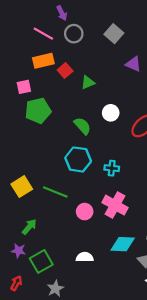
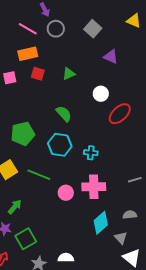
red square: (65, 71) -> (38, 74), moved, turned -32
green pentagon: (38, 111) -> (23, 134), moved
white circle: (111, 113) -> (101, 94), moved
pink cross: (115, 205) -> (94, 187), turned -30
cyan diamond: (123, 244) -> (101, 223), turned -45
white semicircle: (85, 257) -> (66, 258), moved

